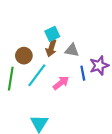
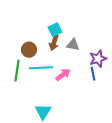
blue line: (83, 73) -> (93, 74), moved
cyan line: (37, 75) -> (41, 68), turned 50

